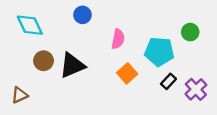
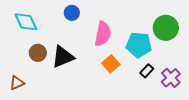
green circle: (190, 32) -> (166, 28), size x1.6
pink semicircle: (118, 39) -> (103, 34), size x1.4

